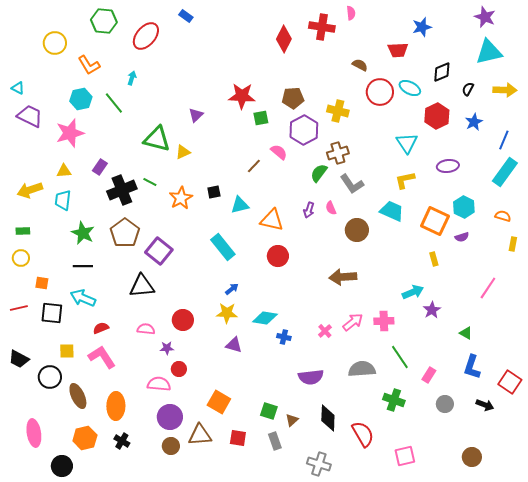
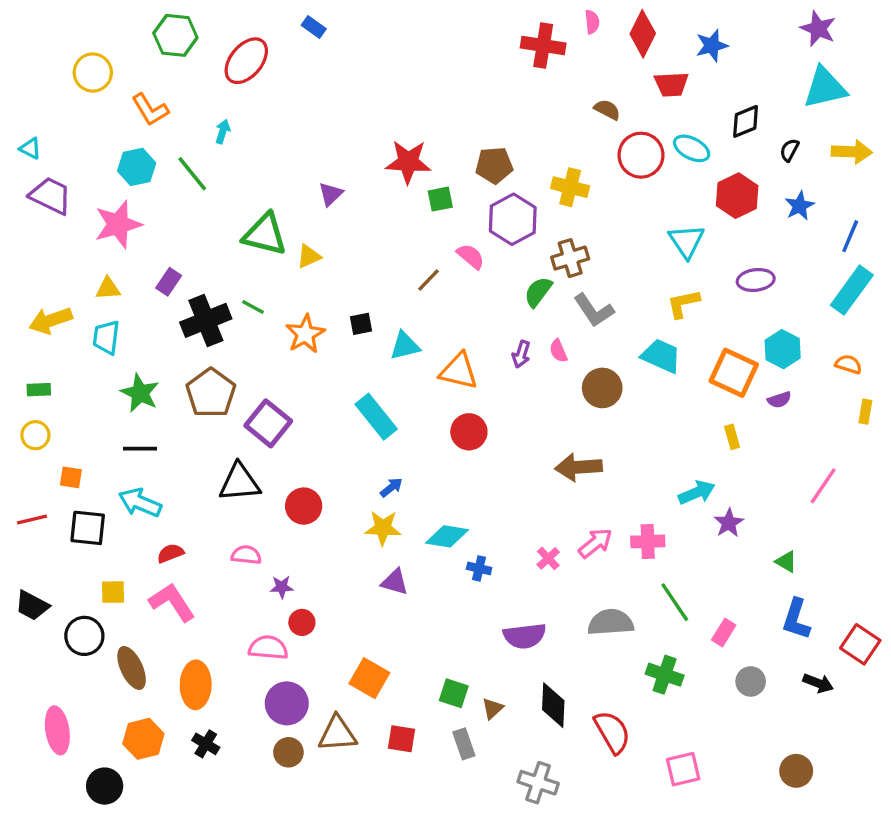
red diamond: (284, 39) -> (643, 34), moved
red circle: (183, 320) -> (304, 506), moved

